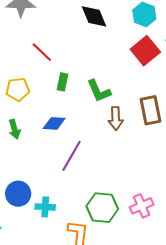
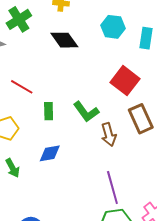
red square: (145, 51) -> (125, 81), moved
purple line: (71, 156) -> (112, 188), moved, turned -32

